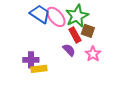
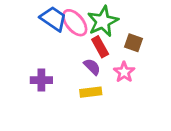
brown square: (88, 31) -> (133, 43), moved
yellow rectangle: (39, 69) -> (91, 92), moved

